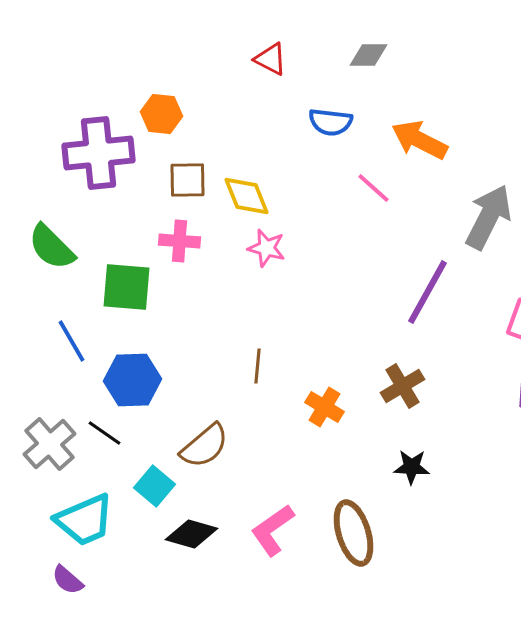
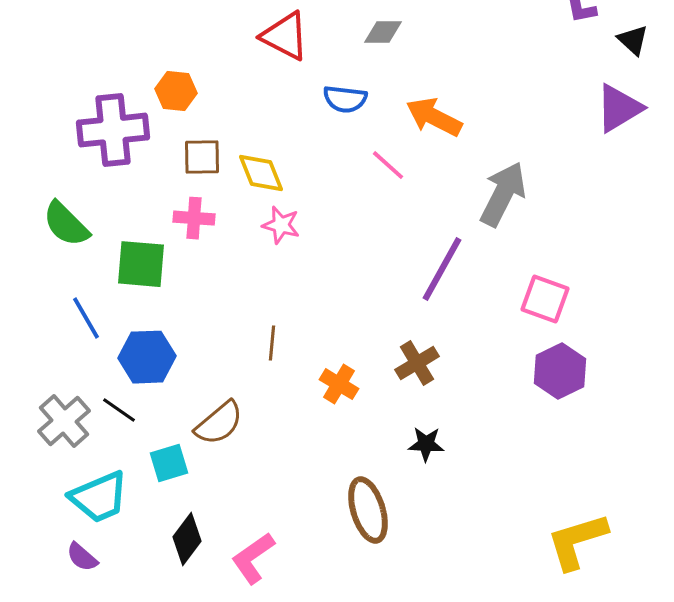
red triangle: (270, 59) -> (285, 36), size x1.5
cyan square: (154, 486) -> (169, 463), turned 33
pink L-shape: (272, 530) -> (253, 558), moved
black diamond: (192, 534) -> (187, 539), moved, turned -69

